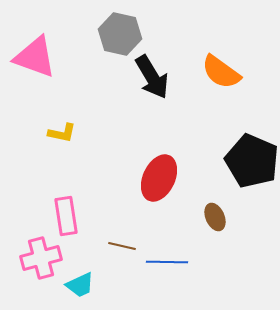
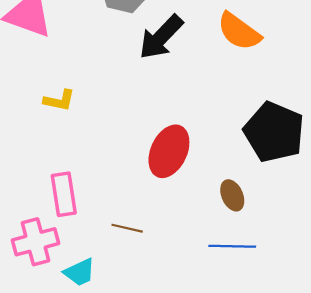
black arrow: (152, 77) -> (161, 37), turned 75
blue line: (167, 262) -> (232, 246), moved

